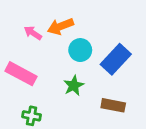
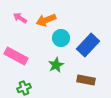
pink arrow: (33, 33) -> (20, 18), moved
green cross: (32, 116) -> (24, 88), turned -32

